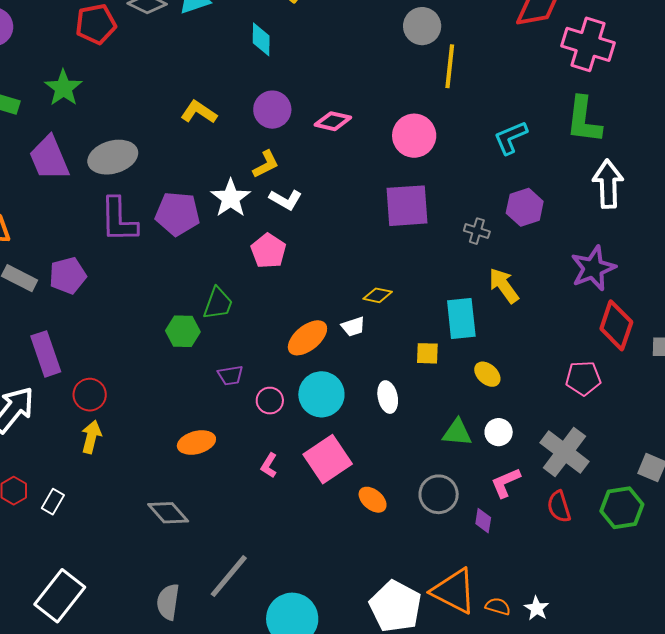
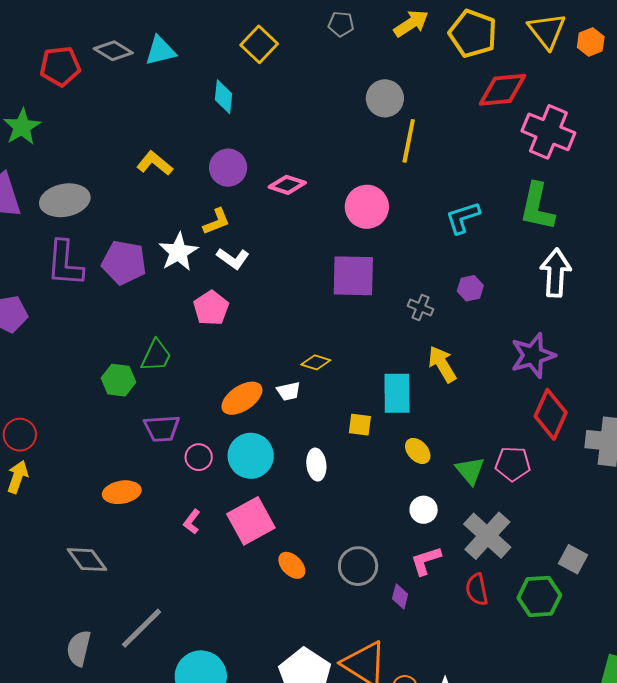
purple hexagon: (525, 207) -> (470, 288), size x0.7
purple trapezoid: (230, 375) -> (162, 428), size x1.4
green triangle: (457, 433) -> (470, 471), moved, turned 40

